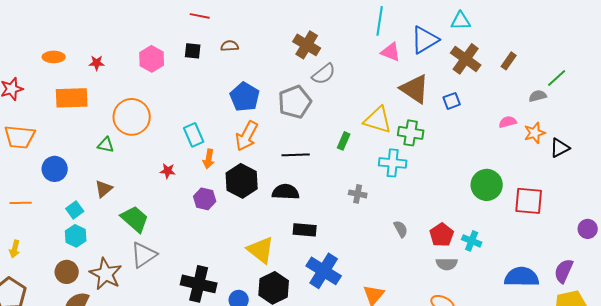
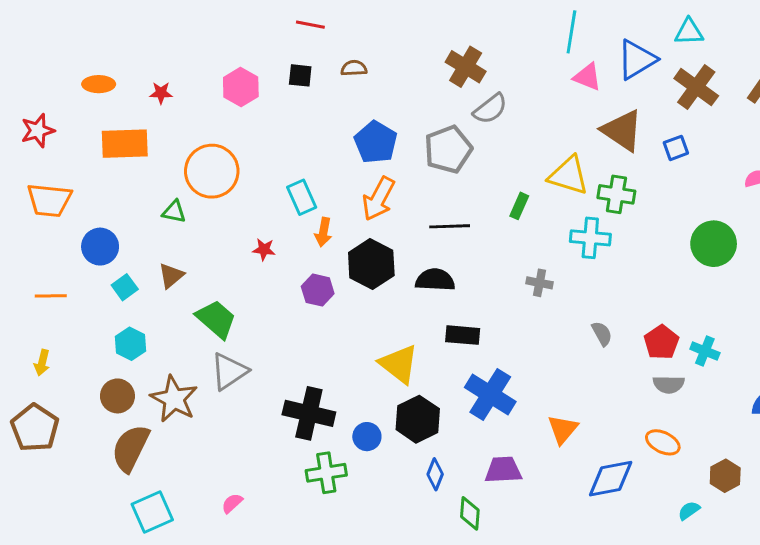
green circle: (487, 185) -> (714, 244), moved
cyan square: (75, 210) -> (125, 287), moved

